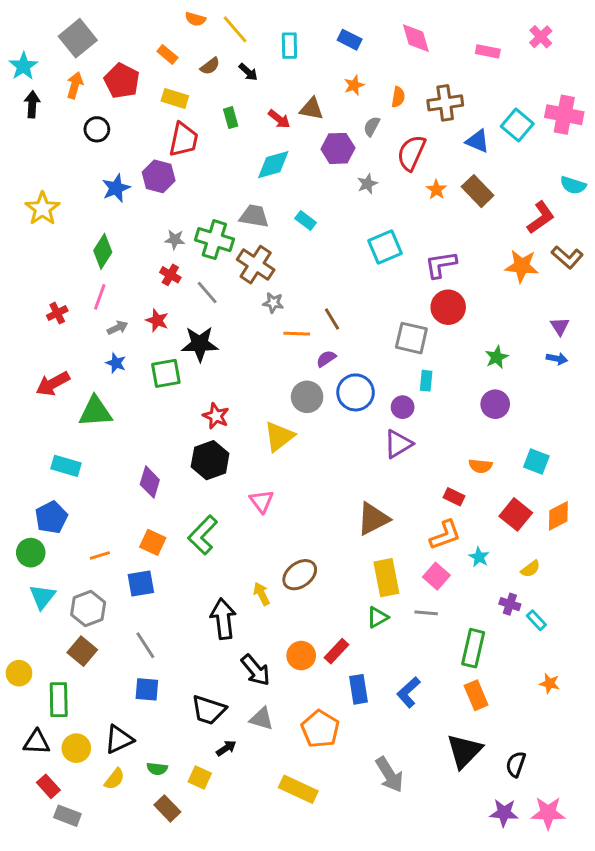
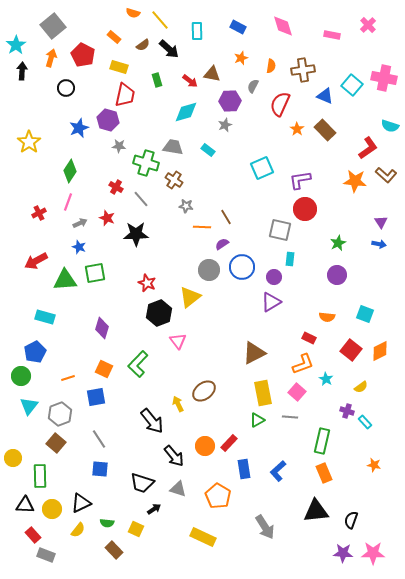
black arrow: (248, 72) -> (169, 49), size x1.5
gray star: (367, 184) -> (225, 125), moved
gray star: (175, 240) -> (119, 146), moved
brown cross: (256, 265) -> (174, 180), size x0.7
green square: (166, 373) -> (95, 273), moved
black hexagon: (210, 460) -> (159, 313), moved
black arrow: (223, 619) -> (152, 421), turned 148
black triangle: (464, 751) -> (316, 511), turned 40

